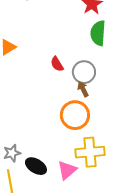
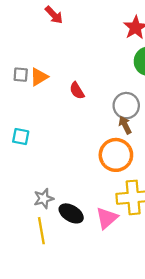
red semicircle: (57, 64) -> (77, 91), moved

